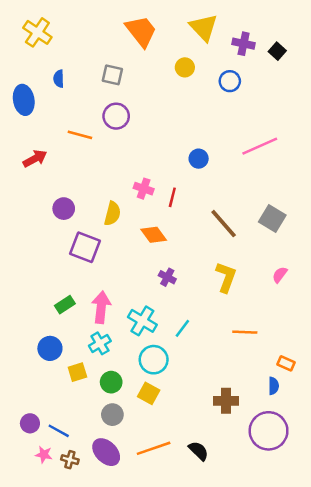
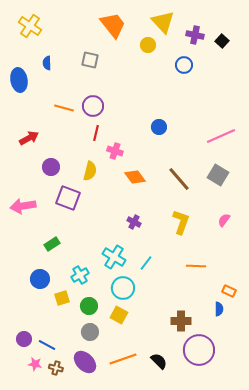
yellow circle: (185, 67) -> (148, 45), moved
purple circle: (116, 116) -> (93, 106), moved
pink line: (260, 146) -> (221, 136), moved
red arrow: (35, 159) -> (29, 138), moved
red line: (172, 197) -> (96, 133), moved
orange diamond: (154, 235) -> (135, 177), moved
pink arrow: (101, 307) -> (23, 206), moved, turned -105
purple circle: (269, 431) -> (199, 350), moved

